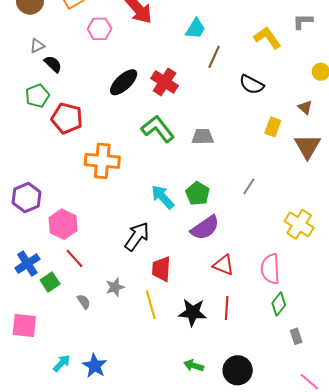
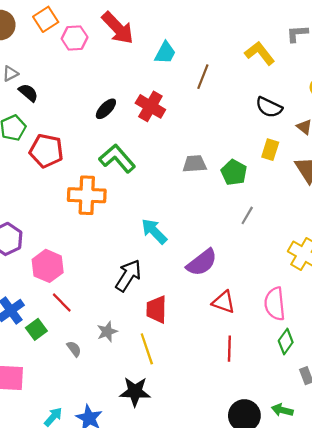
cyan trapezoid: (196, 28) -> (165, 53), moved
pink hexagon: (100, 29) -> (75, 38), moved
black ellipse: (124, 82) -> (106, 109), size x0.7
black semicircle: (252, 84) -> (269, 107), moved
green L-shape: (158, 129) -> (117, 158), moved
green pentagon: (198, 194) -> (234, 172), moved
black star: (193, 312) -> (135, 392), moved
green arrow: (194, 366) -> (282, 410), moved

